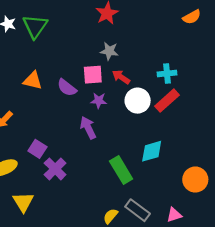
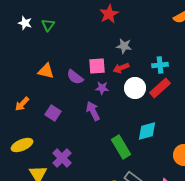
green triangle: (35, 26) -> (48, 25), size x0.6
gray star: (109, 51) -> (124, 46), moved
red arrow: (121, 77) -> (121, 68), turned -56
purple square: (37, 149) -> (53, 113), moved
purple cross: (55, 169) -> (62, 158), moved

